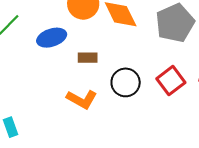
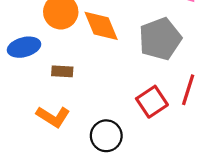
black circle: (126, 82) -> (106, 136), moved

